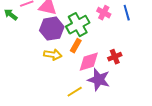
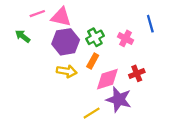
pink cross: (104, 13) -> (125, 38), moved
green arrow: (11, 15) -> (23, 36), moved
green cross: (78, 25) -> (95, 37), size x0.7

